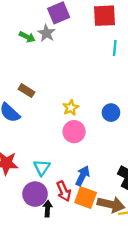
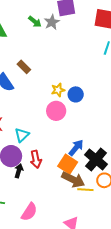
blue circle: (111, 113) -> (76, 94), moved
blue arrow: (83, 176) -> (76, 148), moved
orange square: (86, 198) -> (68, 164), moved

